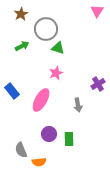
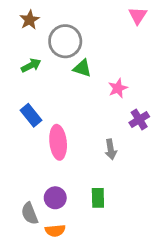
pink star: (56, 73) -> (118, 88), moved
blue rectangle: (12, 91) -> (31, 115), moved
pink ellipse: (41, 100) -> (58, 142), turned -35
purple circle: (49, 134) -> (55, 198), moved

